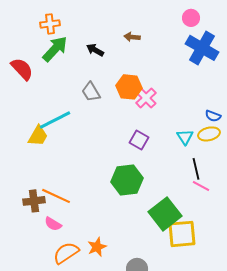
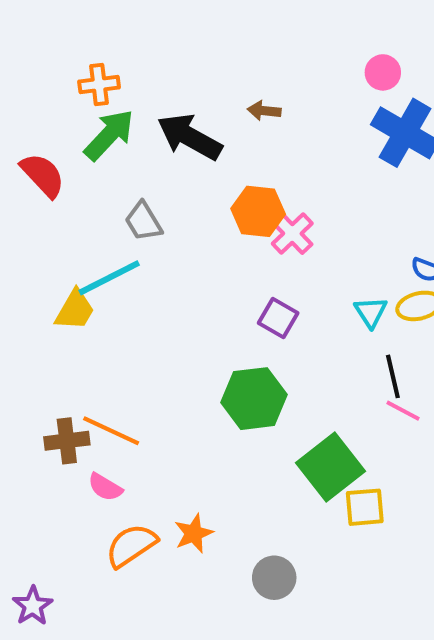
black arrow: (95, 50) -> (190, 137), size x1.8
gray trapezoid: (91, 92) -> (143, 221), moved
yellow square: (182, 234) -> (365, 507), size x0.7

